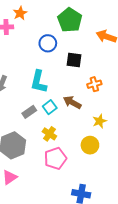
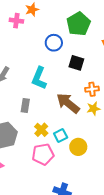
brown arrow: (72, 102) -> (68, 103), size x1.4
cyan square: (50, 107) -> (61, 135), moved
gray rectangle: (29, 112) -> (25, 106), turned -56
yellow star: (100, 121) -> (93, 109), moved

